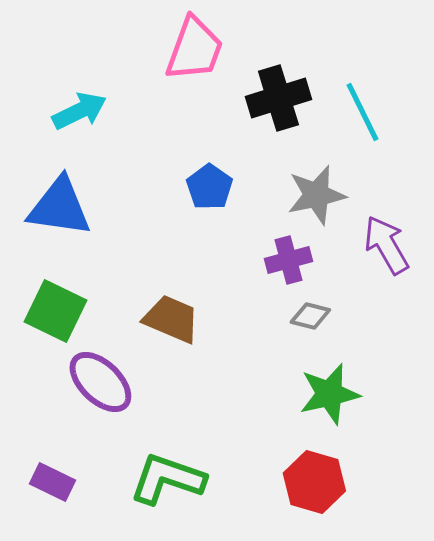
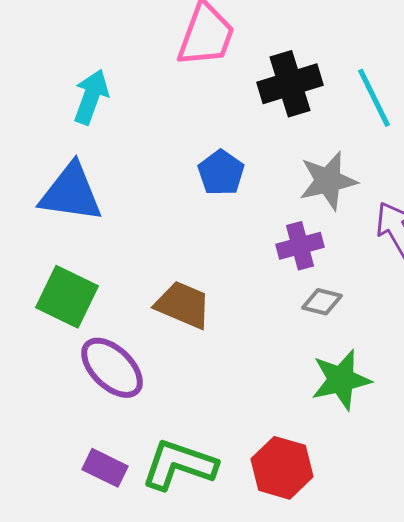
cyan arrow: (79, 111) -> (91, 97), turned -44
purple rectangle: (52, 482) -> (105, 468), moved
red hexagon: (314, 482) -> (282, 468), moved

